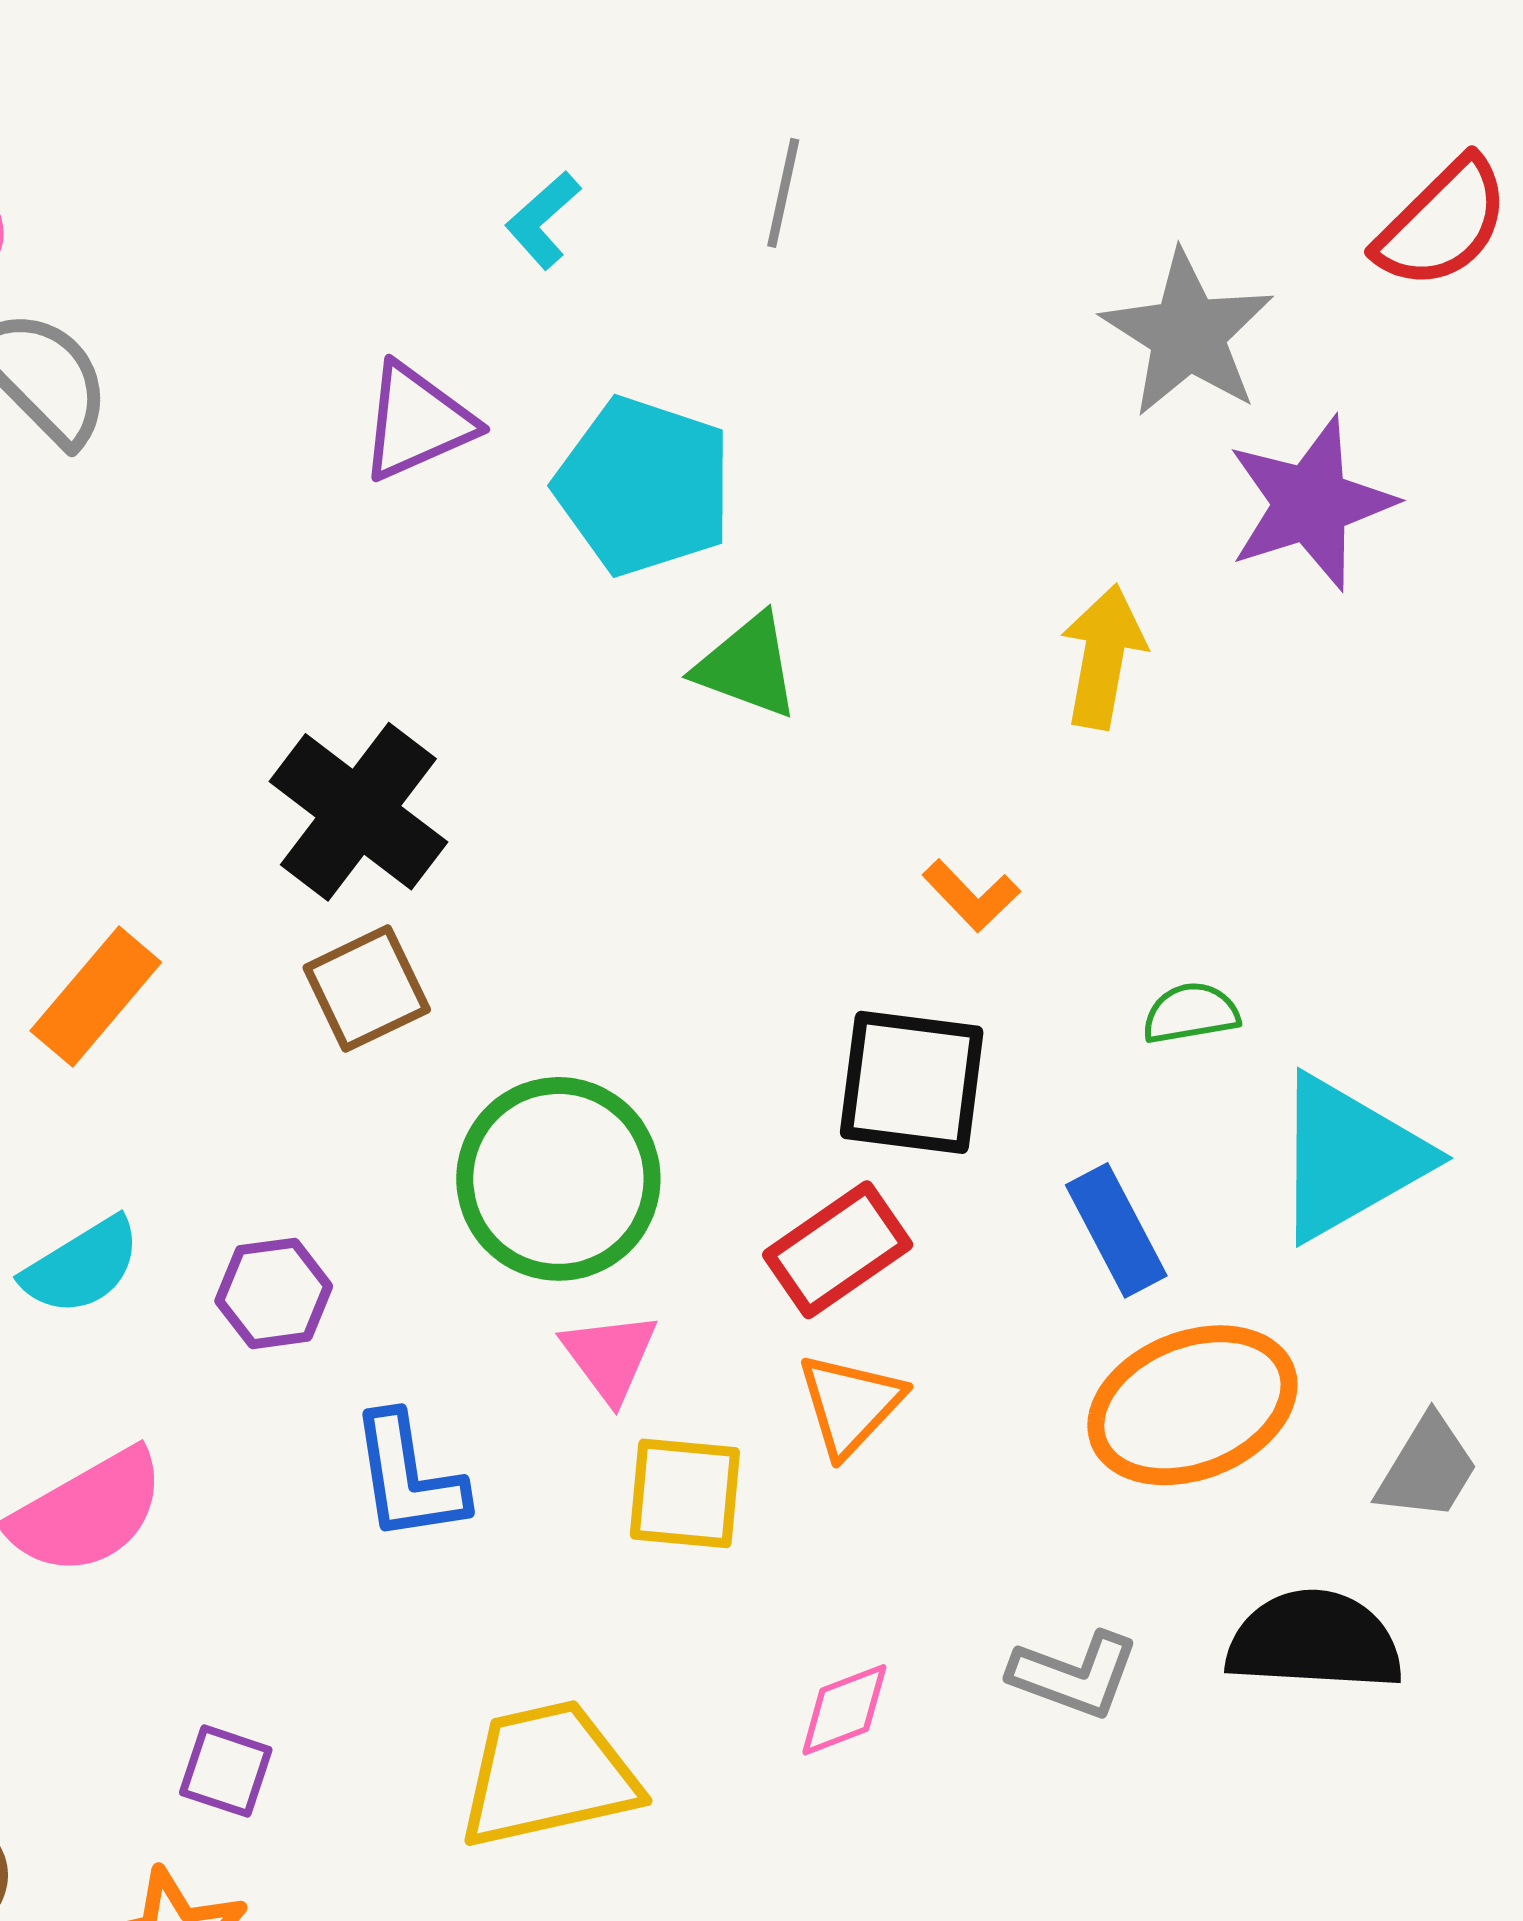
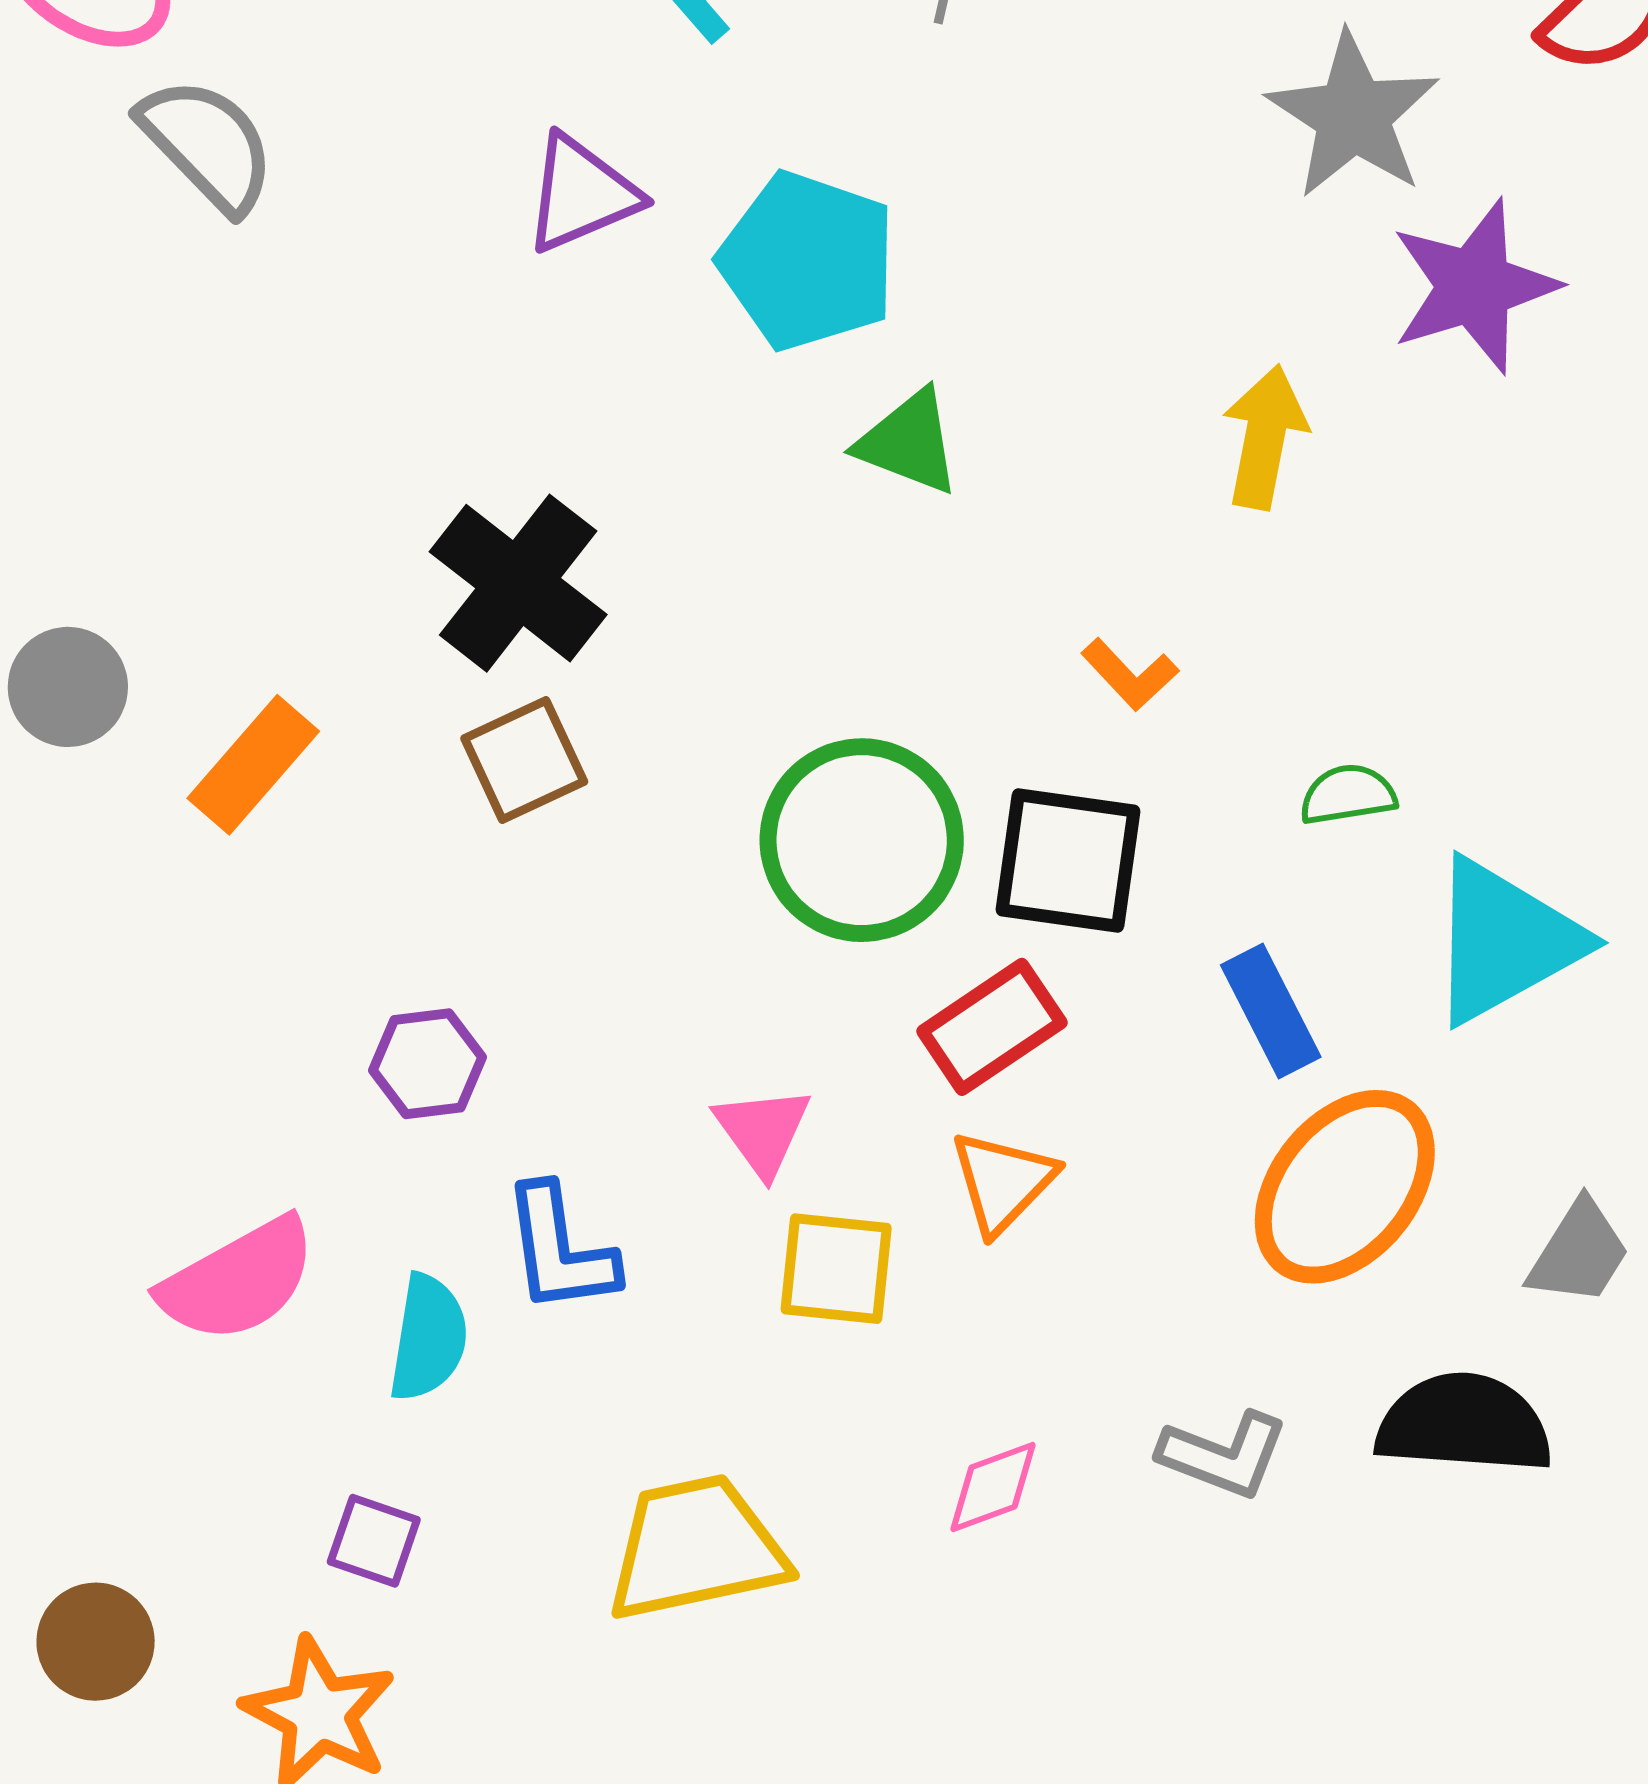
green circle: (558, 1179) -> (862, 840), moved
cyan semicircle: (82, 1266) -> (428, 1338), moved, turned -50
orange ellipse: (1192, 1405) -> (1345, 1187), turned -30

